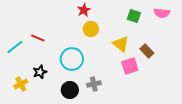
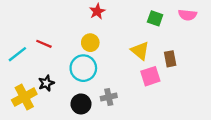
yellow circle: (91, 29) -> (90, 43), moved
brown rectangle: (147, 51) -> (170, 59), turned 32
yellow cross: (21, 84) -> (24, 97), size x1.5

